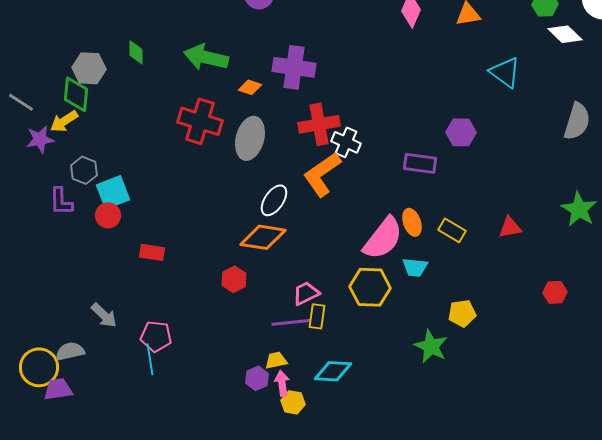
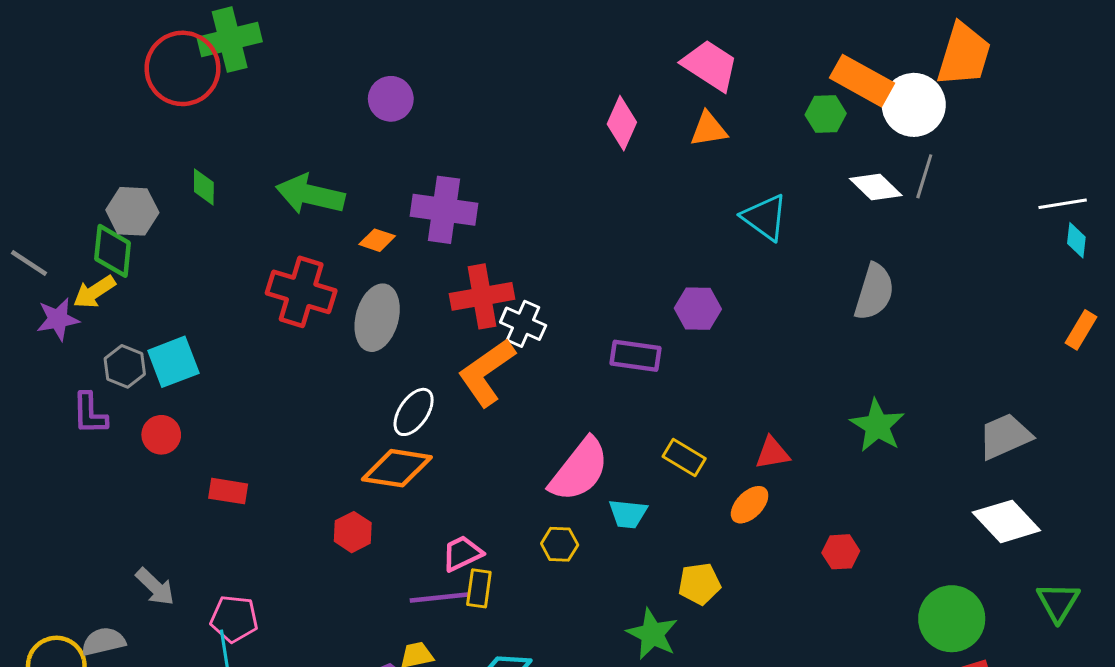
white diamond: (565, 34) -> (876, 187), moved
cyan square: (113, 192) -> (173, 362), moved
orange ellipse: (412, 222) -> (750, 505), moved, turned 64
yellow hexagon: (370, 287) -> (560, 544), size x0.6

